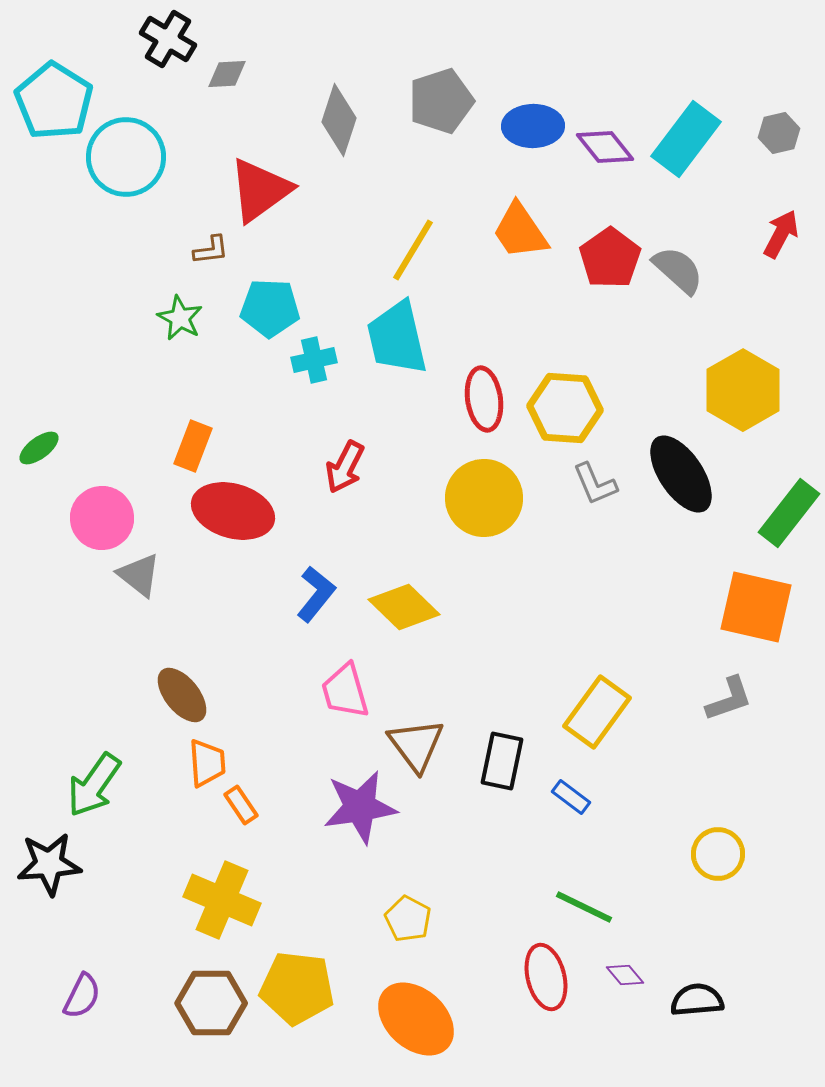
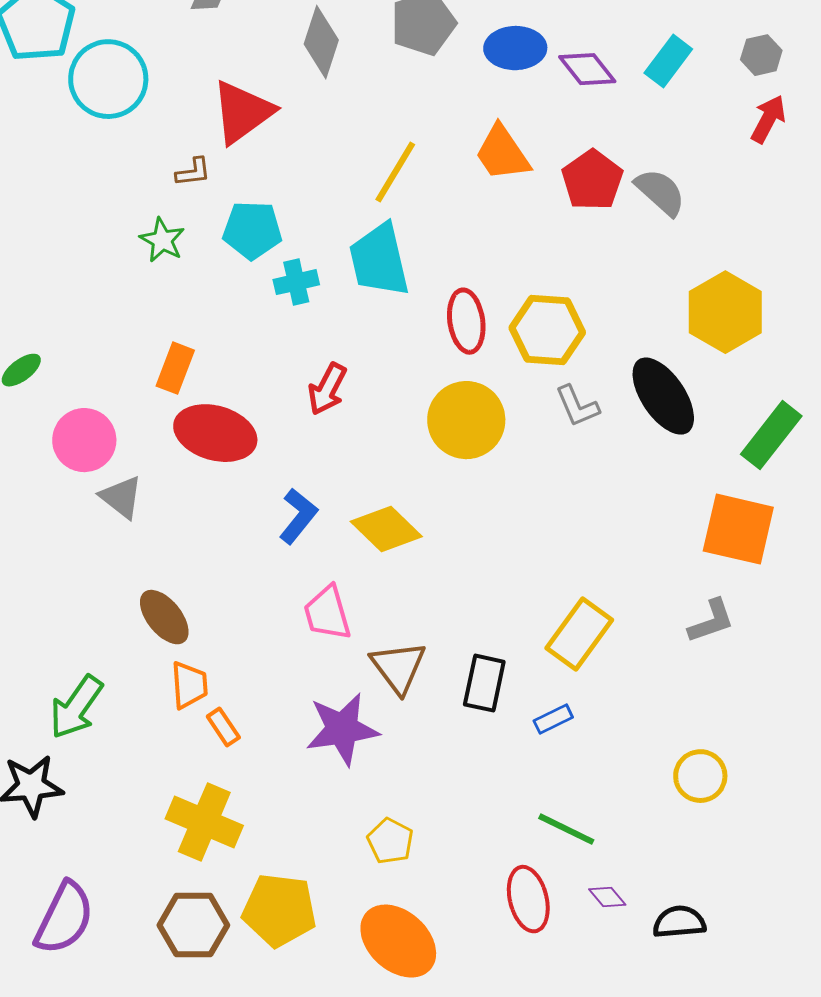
cyan rectangle: (686, 139) -> (668, 61), size x0.7
red arrow: (781, 234) -> (768, 119), moved
blue rectangle: (571, 797) -> (553, 719), turned -63
purple semicircle: (82, 996) -> (64, 918), size x1.6

